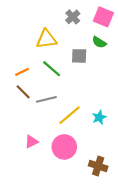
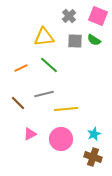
gray square: (79, 56) -> (75, 41), moved
brown line: (23, 92) -> (18, 103), moved
yellow line: (70, 115) -> (66, 109), turned 35
cyan star: (99, 117) -> (94, 134), moved

